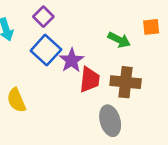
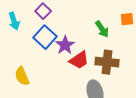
green arrow: (119, 40) -> (102, 29), turned 30
red trapezoid: (90, 80) -> (79, 60), turned 50

